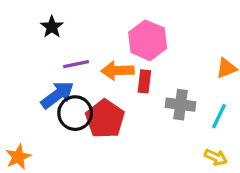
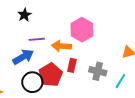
red rectangle: (144, 81) -> (72, 65), moved
black circle: (75, 113) -> (32, 82), moved

